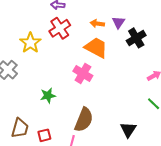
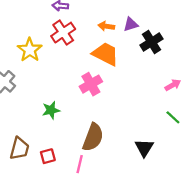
purple triangle: (118, 22) -> (131, 24), turned 40
pink cross: (83, 73) -> (91, 84), turned 30

